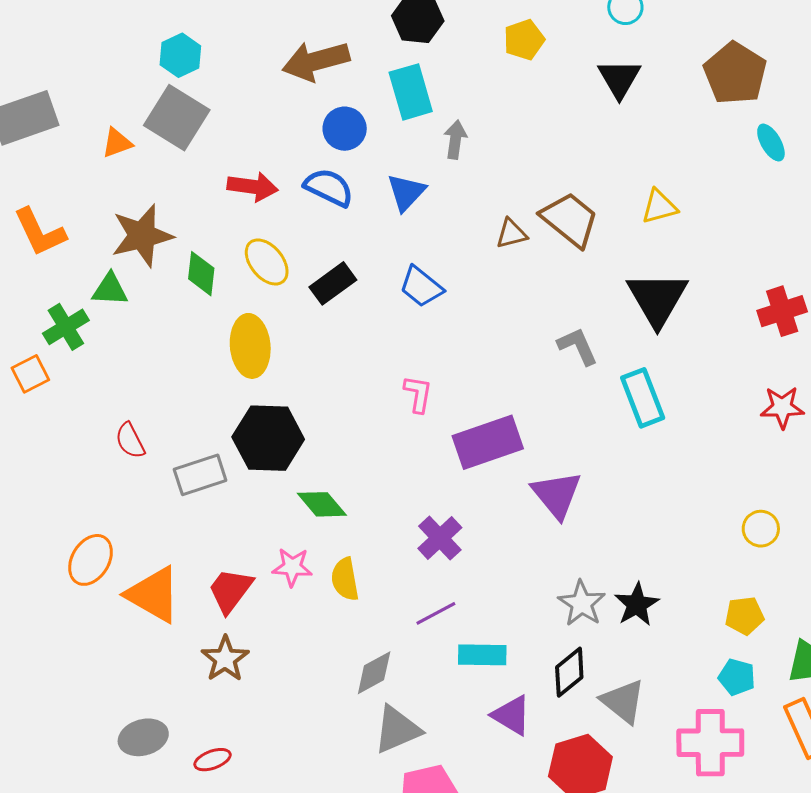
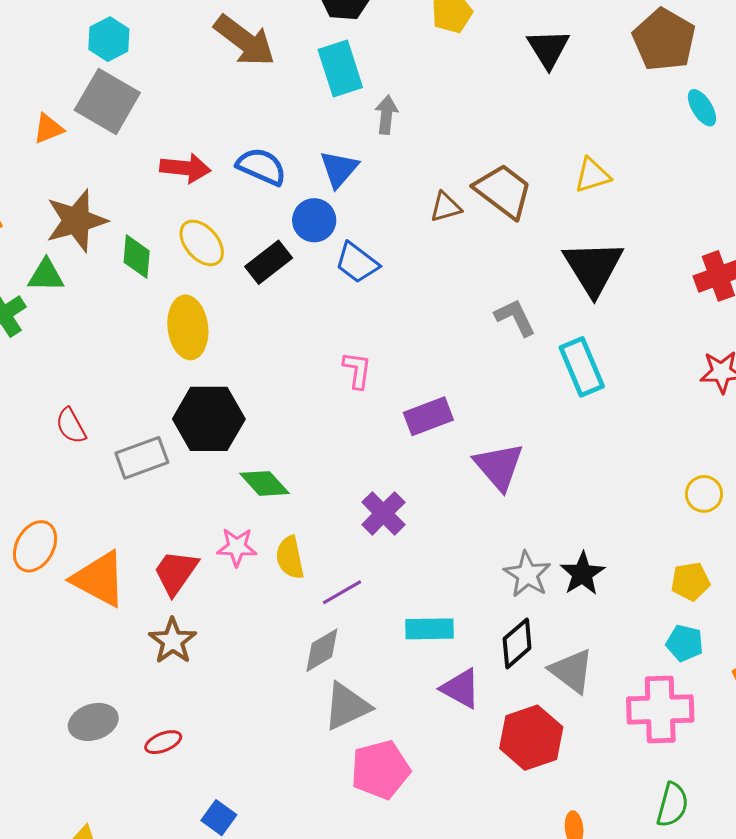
brown arrow: (316, 61) -> (245, 41), turned -126
blue circle: (345, 129) -> (314, 220), moved
purple rectangle: (488, 442) -> (428, 416), size x0.7
purple line: (436, 613) -> (342, 592), moved

